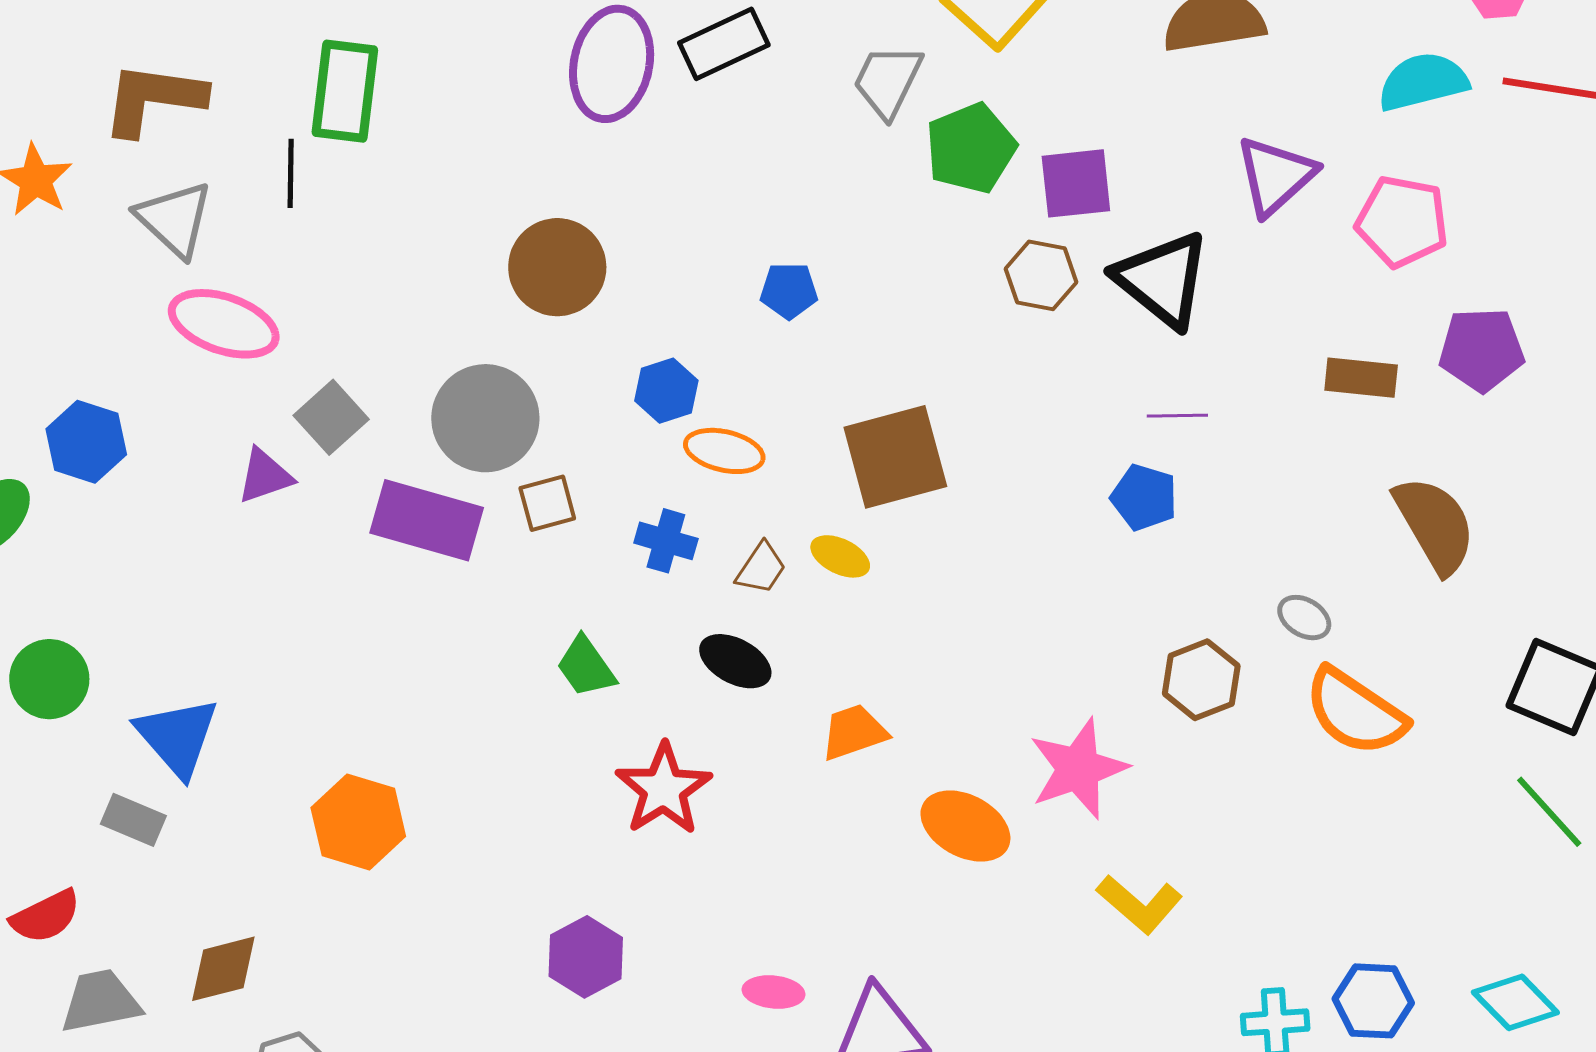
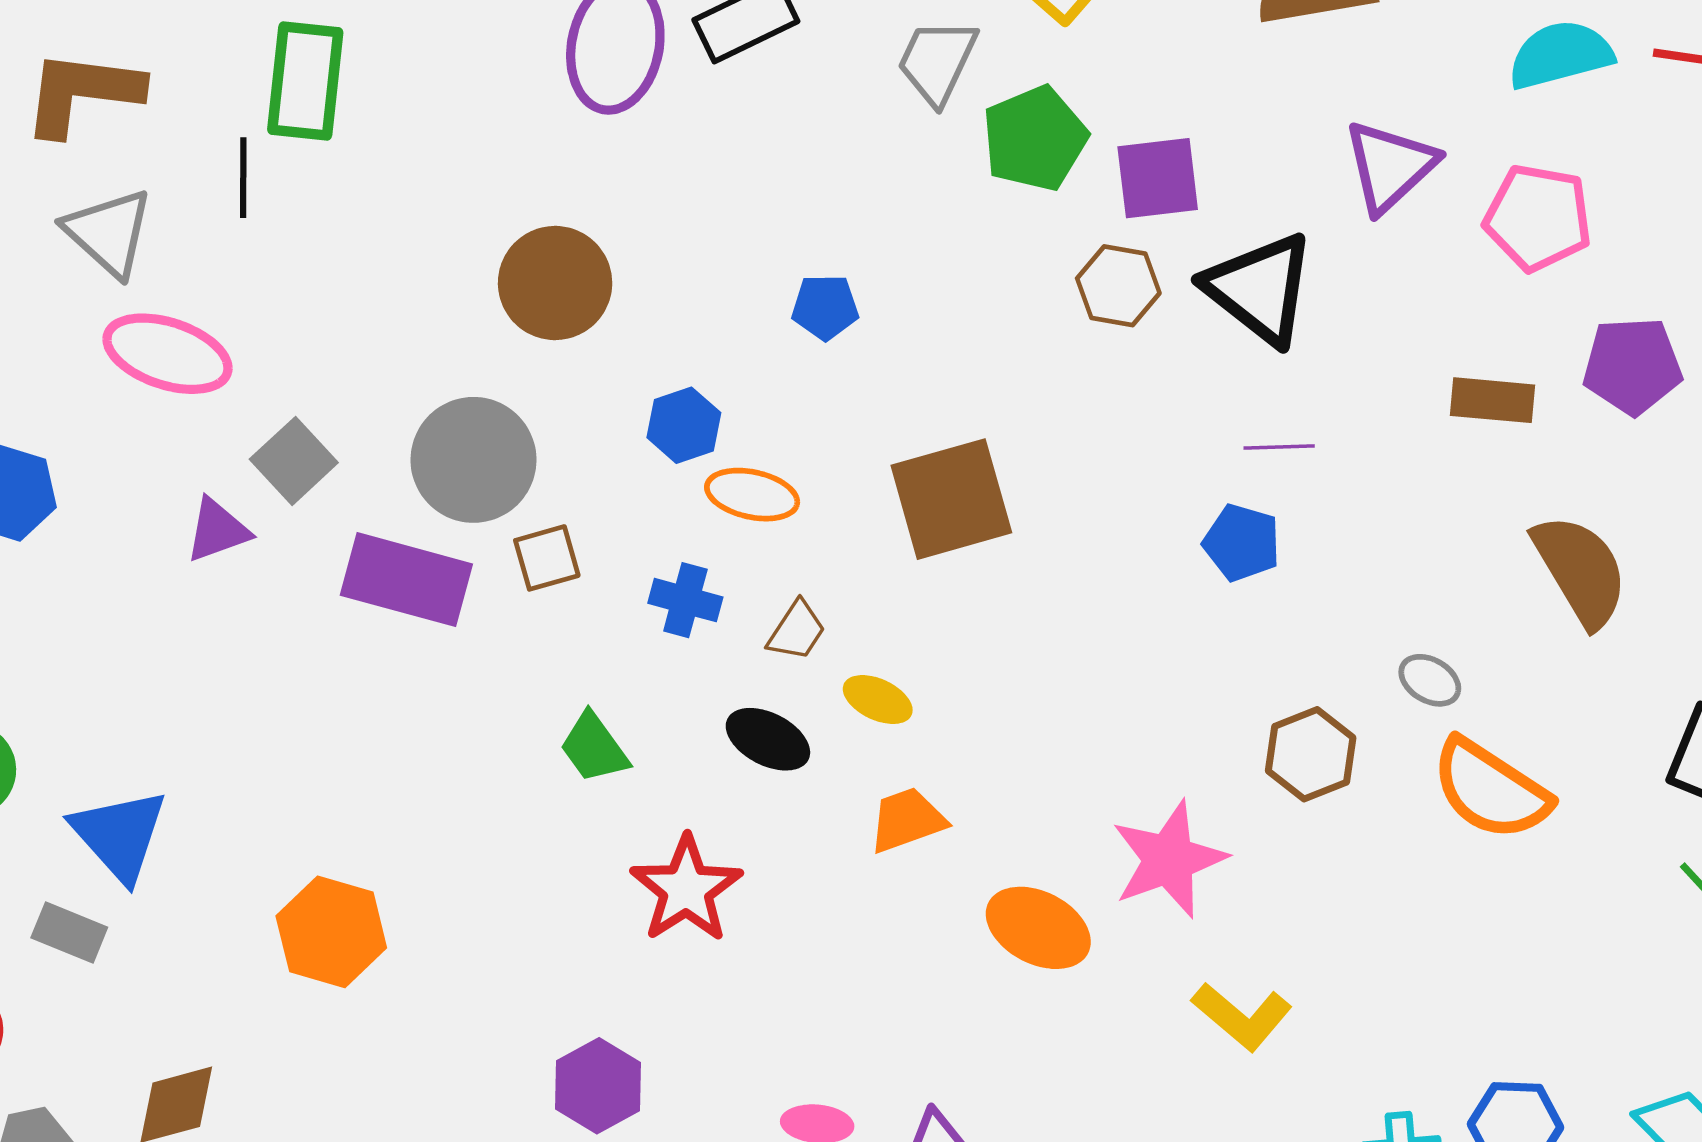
yellow ellipse: (840, 556) -> (878, 700), moved

